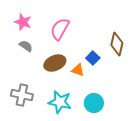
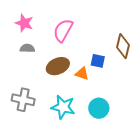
gray semicircle: (26, 46) -> (27, 48), turned -32
blue square: (93, 58) -> (98, 61), turned -32

